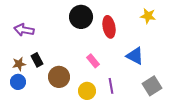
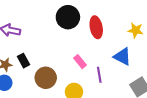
yellow star: (148, 16) -> (136, 30), moved
purple line: (111, 86) -> (99, 75), moved

